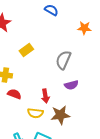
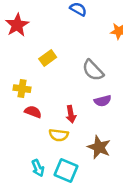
gray semicircle: (63, 60) -> (93, 70), turned -66
brown star: (60, 115) -> (99, 147), moved, turned 30

